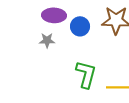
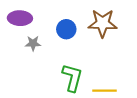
purple ellipse: (54, 15) -> (20, 18), moved

